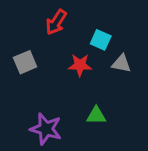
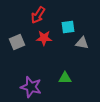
cyan square: (101, 40) -> (68, 27), turned -32
red star: (80, 65) -> (44, 38), moved

